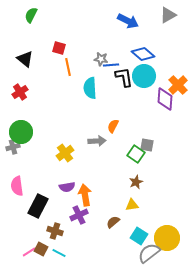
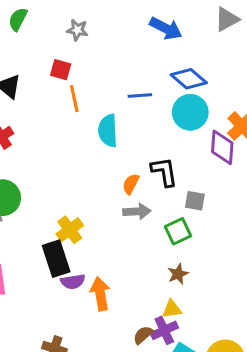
gray star: (101, 59) -> (77, 30), moved
black L-shape: (124, 77) -> (164, 172), moved
orange semicircle: (113, 126) -> (131, 184), moved
gray arrow: (97, 141) -> (137, 211), moved
gray square: (147, 145) -> (195, 201), moved
green square: (136, 154) -> (178, 231), turned 30
black rectangle: (38, 206) -> (56, 259), moved, turned -45
purple cross: (79, 215) -> (164, 330), moved

